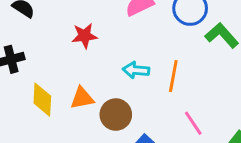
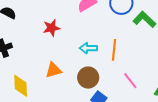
yellow diamond: (42, 100) -> (21, 86), moved
brown circle: (116, 115) -> (88, 78), moved

